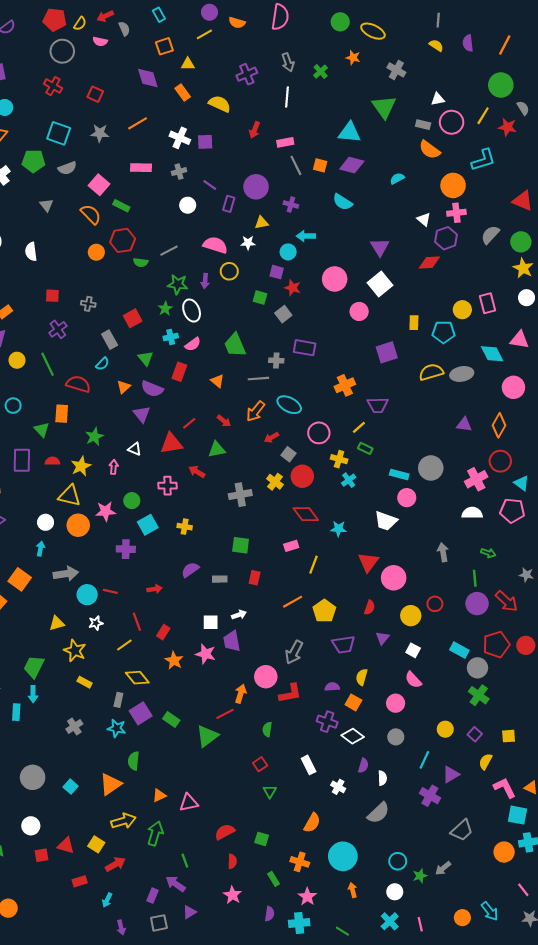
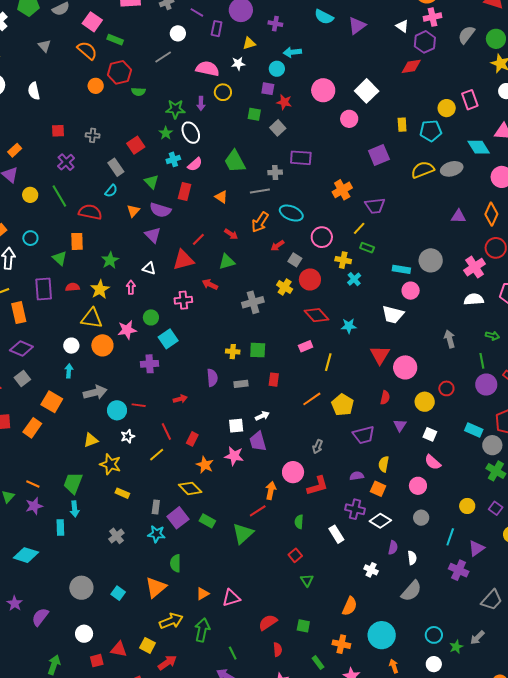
purple triangle: (380, 247) -> (357, 26), moved, turned 30
gray line: (169, 251) -> (163, 57), moved
yellow cross: (185, 527) -> (233, 352), moved
purple semicircle: (190, 570) -> (212, 378), turned 126
gray arrow: (294, 652) -> (318, 447), size x0.6
yellow diamond: (137, 678) -> (190, 488), moved
white rectangle: (309, 765) -> (336, 534), moved

